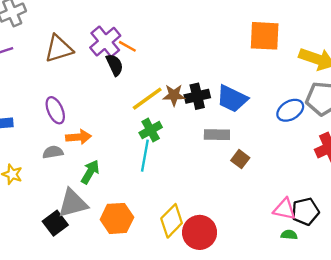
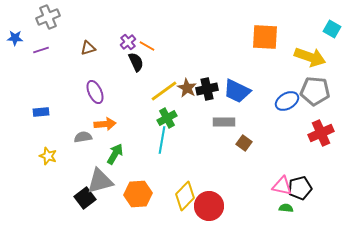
purple cross: (105, 42) -> (128, 42), size x0.6
brown triangle: (59, 49) -> (88, 48), size x0.6
brown star: (174, 95) -> (187, 88), turned 30
purple ellipse: (55, 110) -> (95, 92), moved

